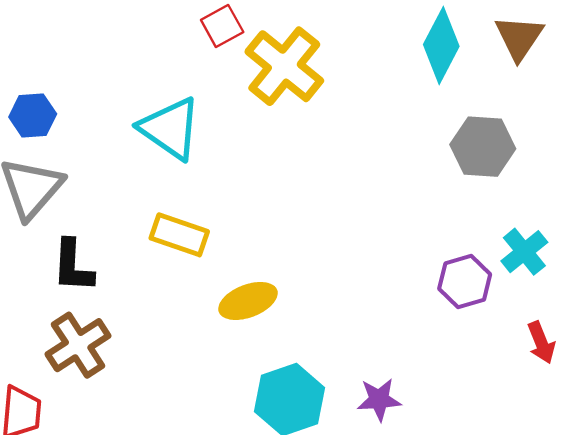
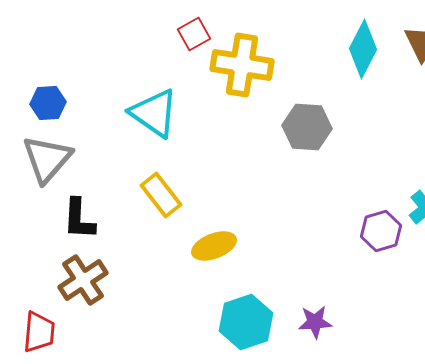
yellow cross: (284, 66) -> (242, 65), turned -30
gray hexagon: (483, 147) -> (307, 127), moved
yellow rectangle: (179, 235) -> (161, 195), turned 33

